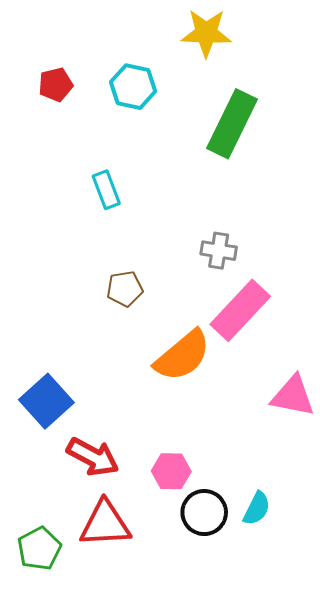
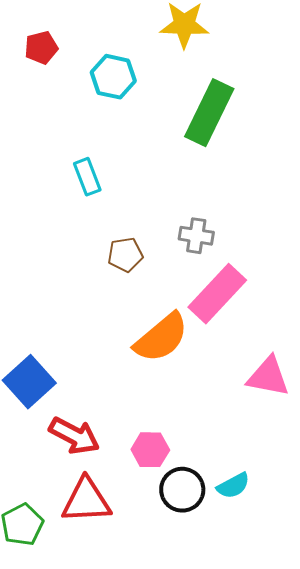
red pentagon: (56, 85) -> (41, 48), moved
brown pentagon: (125, 289) -> (125, 255), moved
cyan semicircle: (257, 508) -> (233, 486), turned 36

